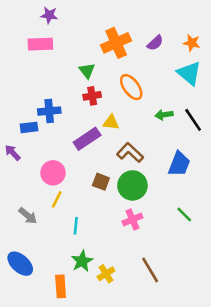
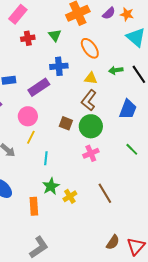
orange star: (192, 43) -> (127, 14), moved
pink rectangle: (40, 44) -> (18, 14), turned -48
red cross: (92, 96) -> (28, 38), moved
blue cross: (49, 111) -> (59, 66), moved
yellow triangle: (111, 122) -> (91, 78), moved
purple rectangle: (87, 139) -> (39, 87), moved
brown L-shape: (130, 153) -> (89, 100), turned -95

